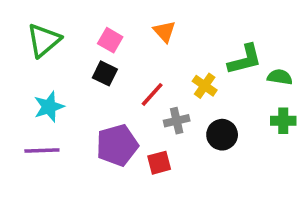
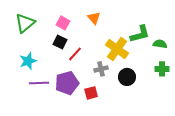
yellow cross: (205, 86) -> (117, 49), size x1.6
red line: (152, 94) -> (75, 54), moved
purple line: (42, 150) -> (39, 83), moved

